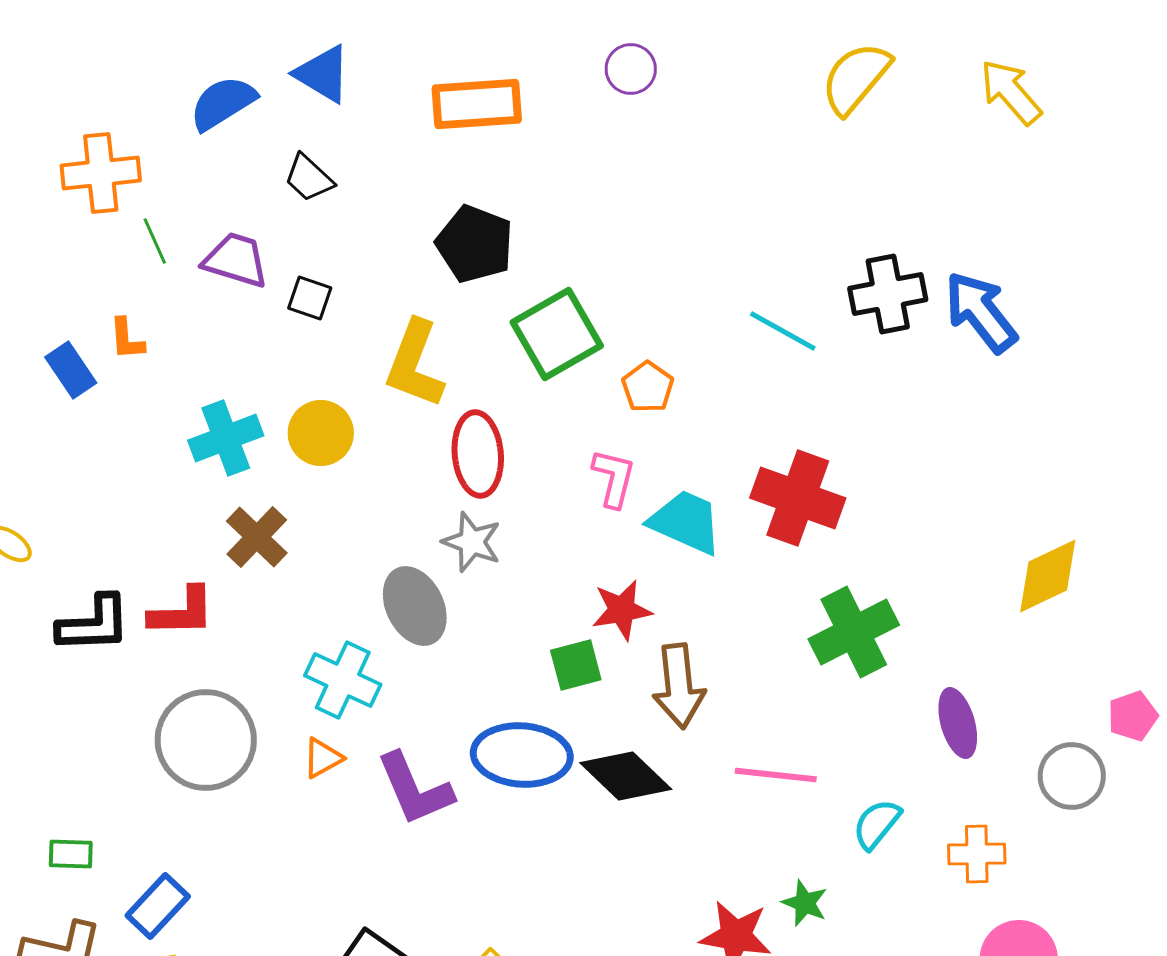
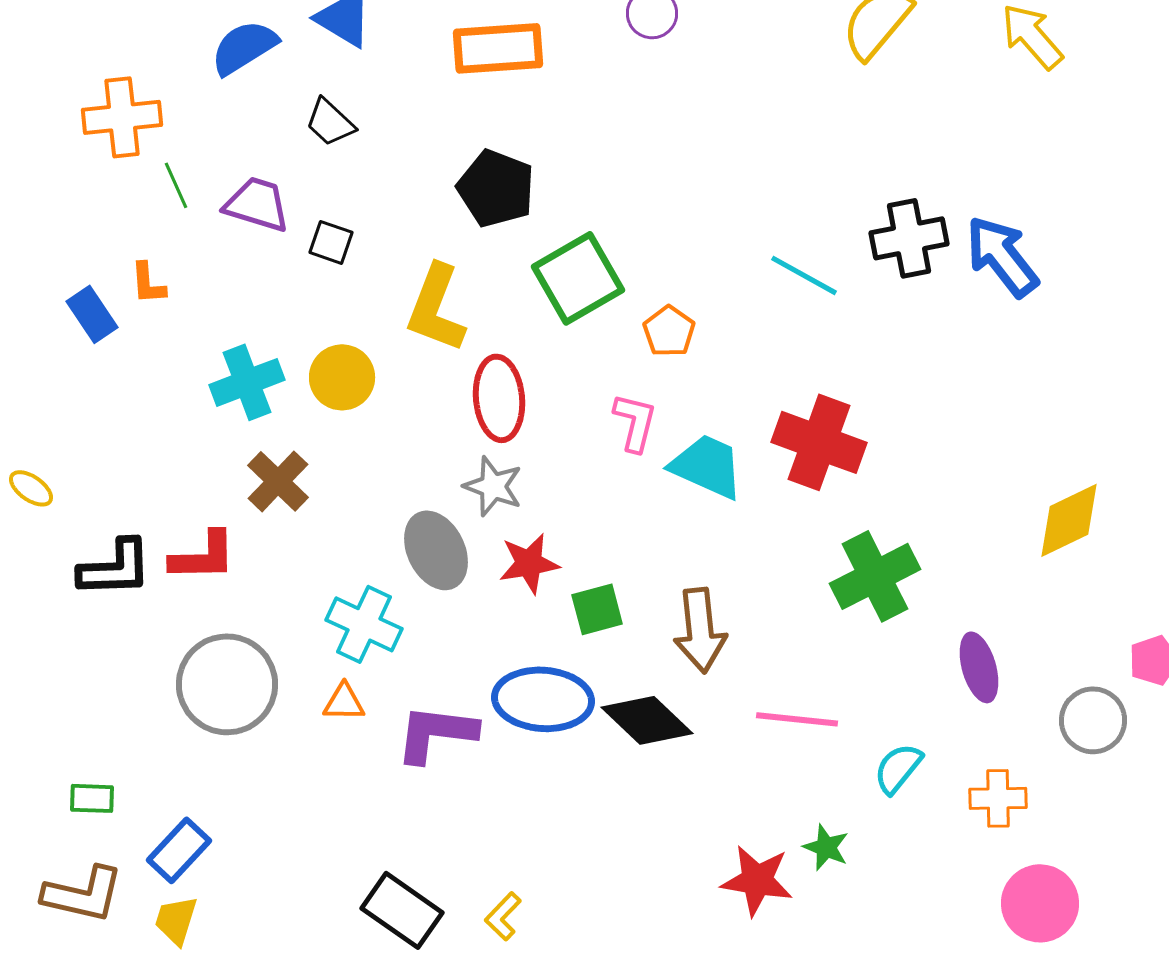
red star: (622, 610) -> (529, 563), moved
orange triangle: (323, 758) -> (344, 702), turned 30
purple L-shape: (415, 789) -> (436, 733), turned 120

